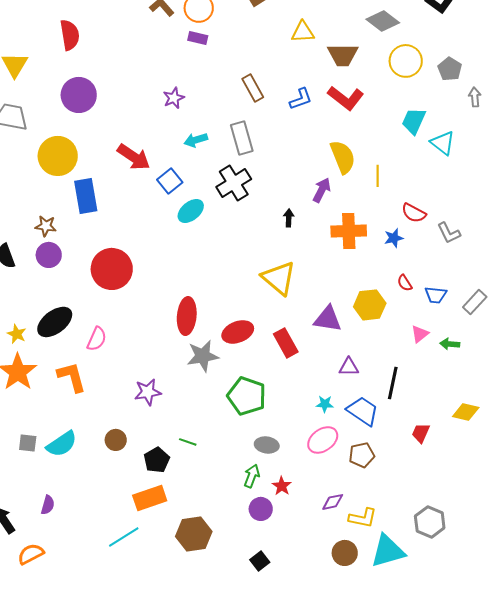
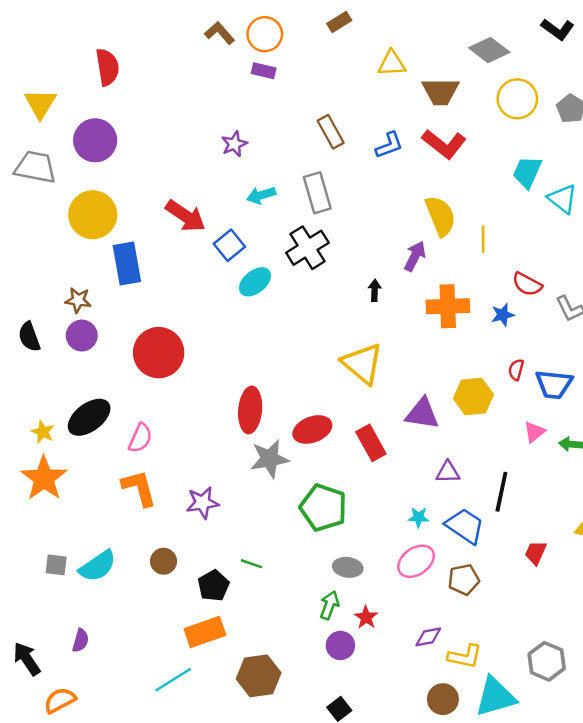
purple circle: (79, 95) -> (95, 140), moved
red semicircle: (405, 283) -> (516, 370), turned 48
blue trapezoid: (436, 295) -> (554, 384), size x1.4
orange L-shape: (72, 377) -> (139, 488), moved

